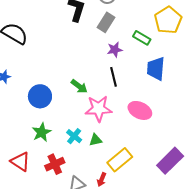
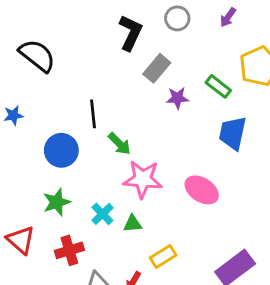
gray rectangle: (106, 22) -> (157, 68), moved
black line: (113, 77) -> (93, 114), moved
yellow rectangle: (120, 160) -> (163, 257), size x0.7

